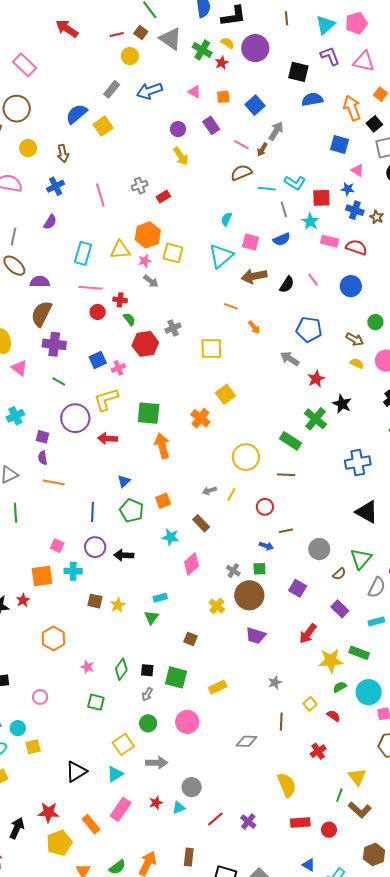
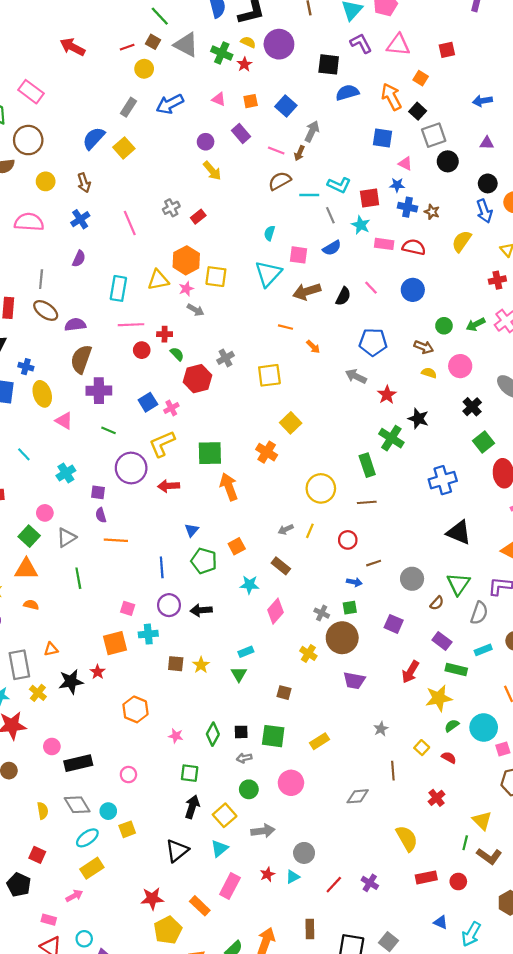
green rectangle: (291, 441) -> (367, 465), turned 45
green rectangle: (359, 653) -> (456, 669), moved
gray arrow: (147, 694) -> (244, 758), turned 56
black arrow: (17, 828) -> (192, 807), moved

